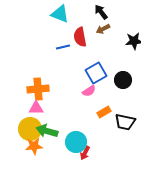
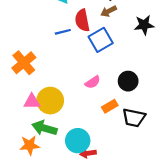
blue square: (96, 73) -> (101, 40), moved
black circle: (123, 80) -> (128, 81), moved
orange cross: (38, 89) -> (24, 63), moved, turned -35
yellow circle: (30, 129) -> (50, 101), moved
red arrow: (85, 153) -> (88, 153), turned 56

